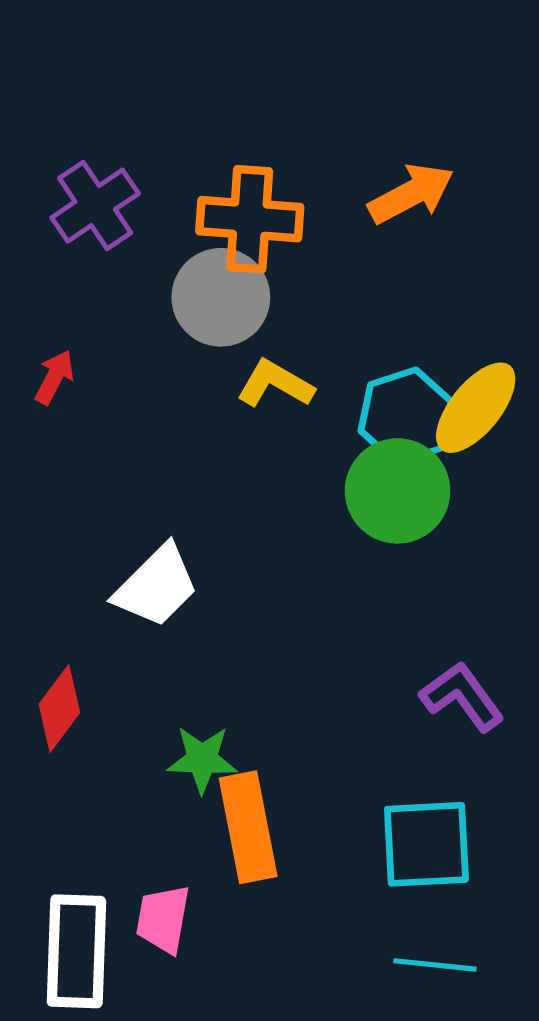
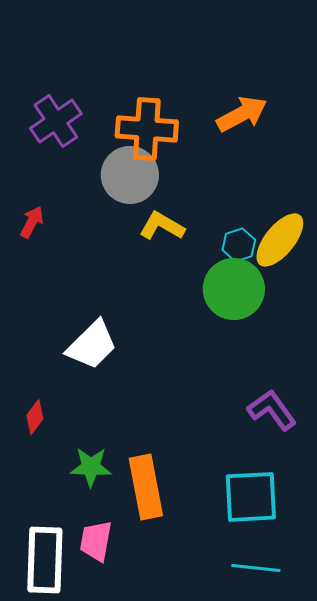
cyan hexagon: (406, 416) -> (239, 245), size x0.6
red diamond: (59, 708) -> (35, 417), size x0.7
green star: (202, 759) -> (91, 467), moved

